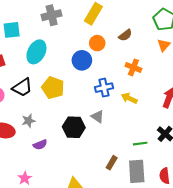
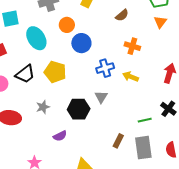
orange circle: (97, 43) -> (67, 25), moved
cyan ellipse: (36, 52) -> (36, 38), turned -55
gray triangle: (98, 117) -> (101, 97), turned 32
gray star: (28, 121) -> (43, 107), moved
purple semicircle: (40, 145) -> (60, 136), moved

